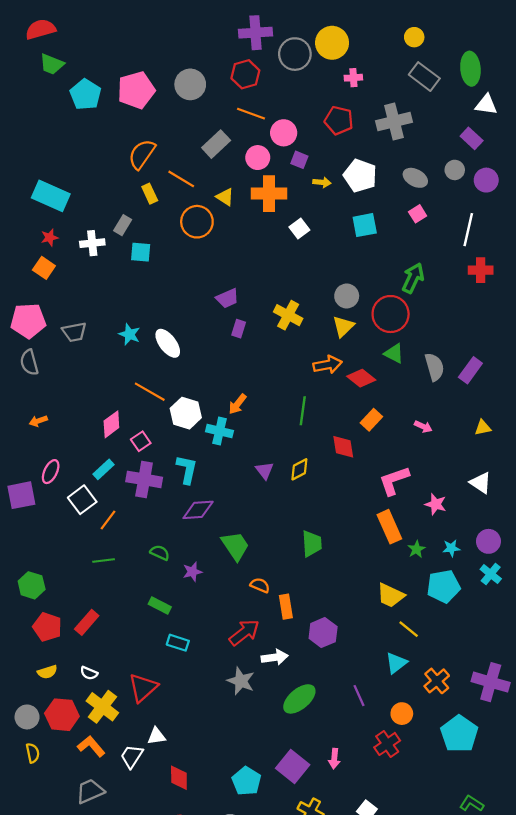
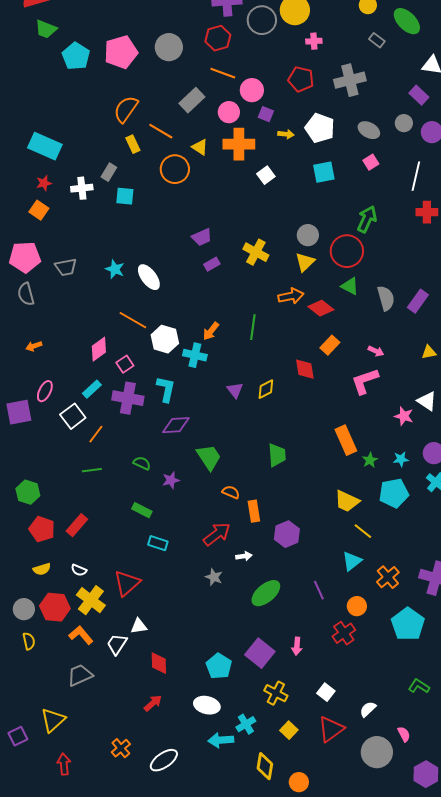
green ellipse: (470, 69) -> (407, 21), moved, turned -40
gray rectangle: (424, 77) -> (377, 40), size x0.6
purple rectangle: (239, 329) -> (212, 264), turned 42
green line: (303, 411) -> (253, 327), moved
pink L-shape: (394, 481) -> (365, 381), moved
pink star: (436, 504) -> (404, 416), moved
white arrow: (275, 657) -> (244, 556), size x0.7
gray star: (241, 681) -> (214, 577), size x0.7

